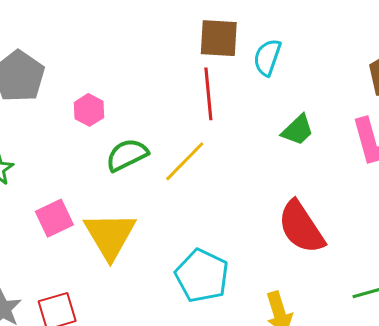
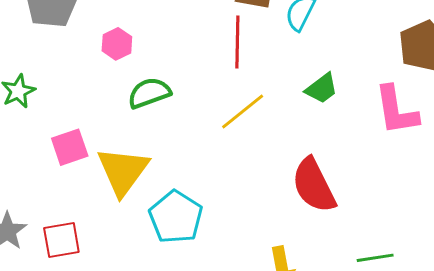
yellow line: (185, 161) -> (243, 111), moved
cyan pentagon: (202, 276) -> (176, 217), moved

